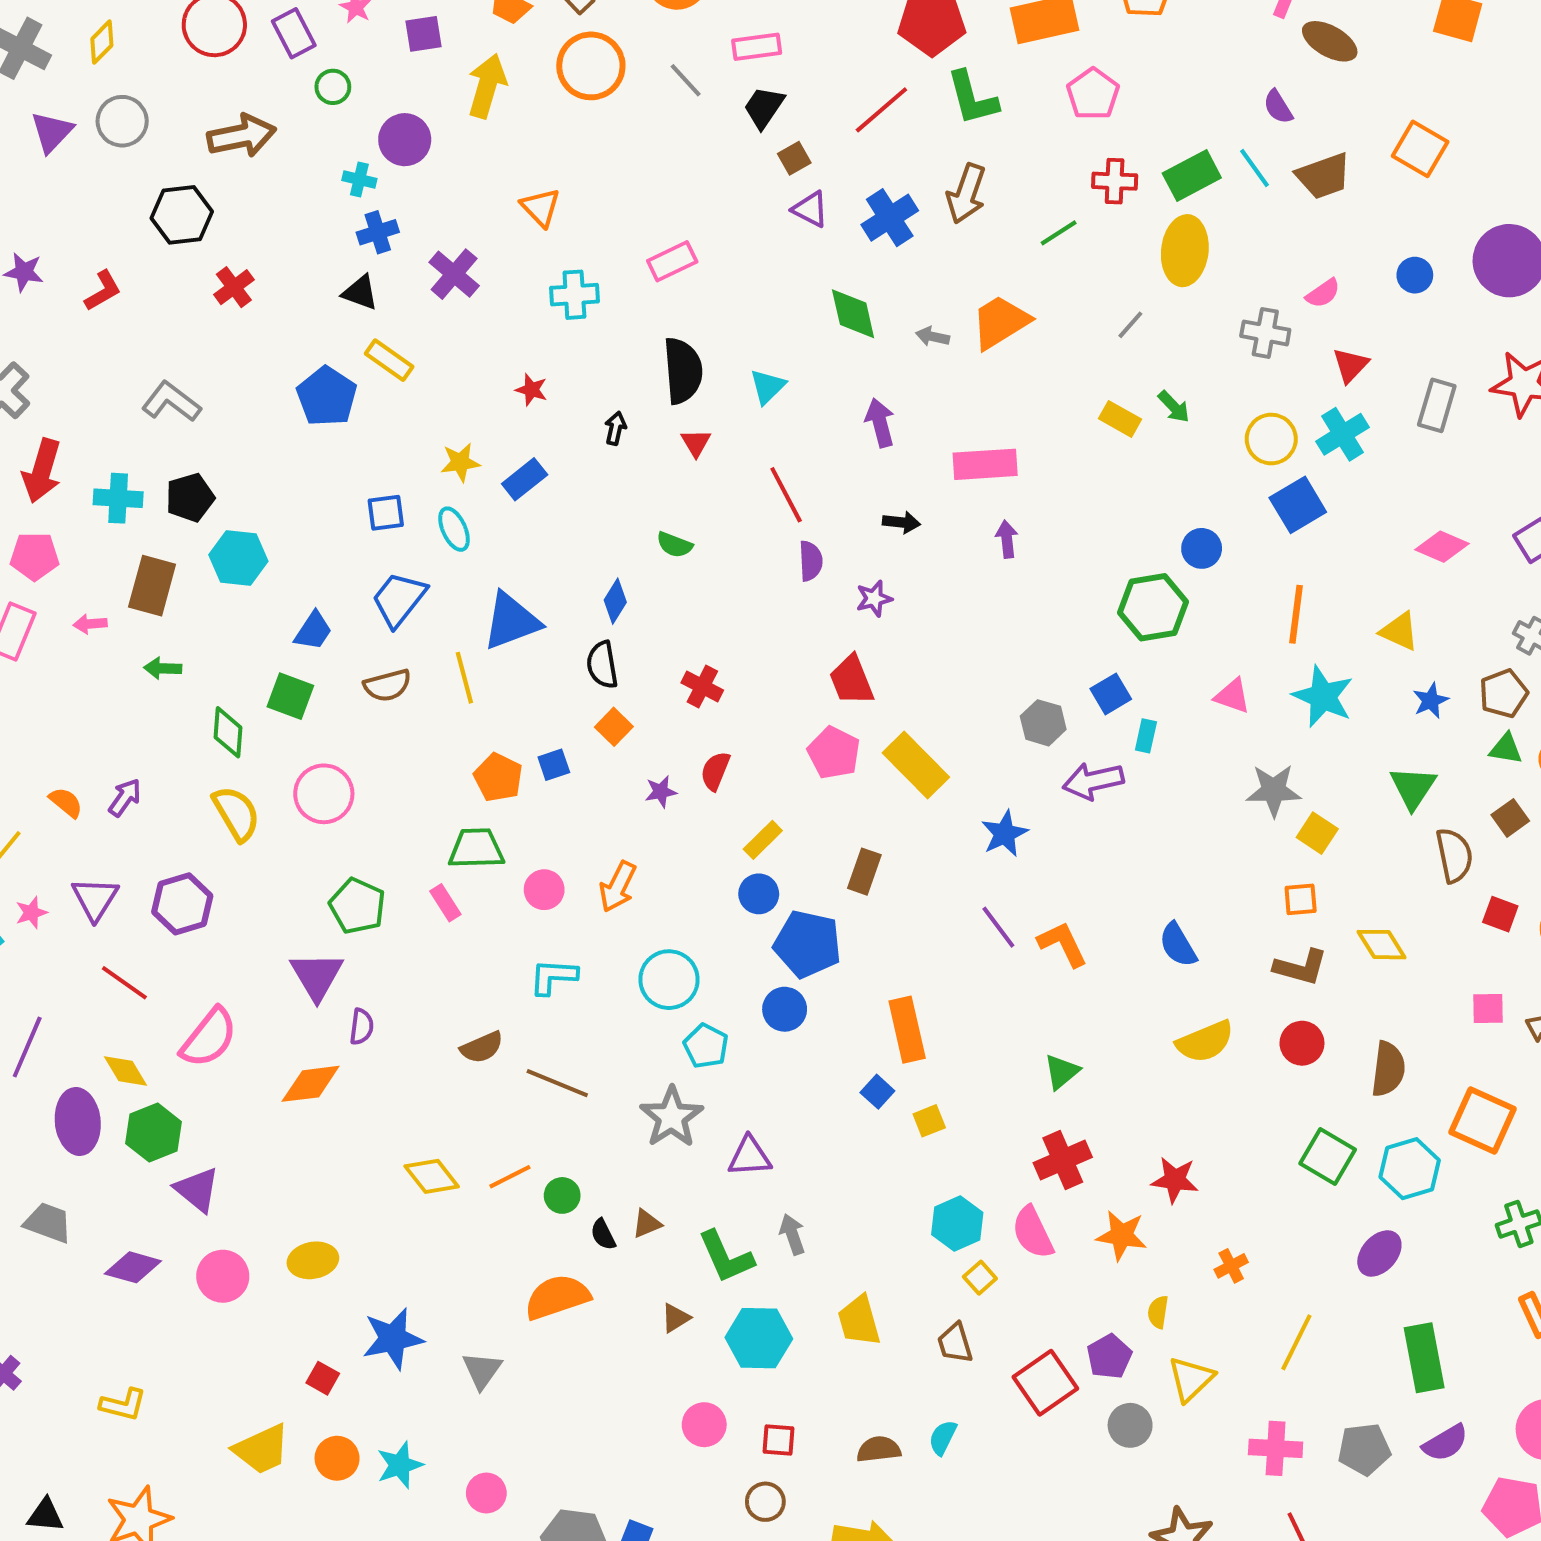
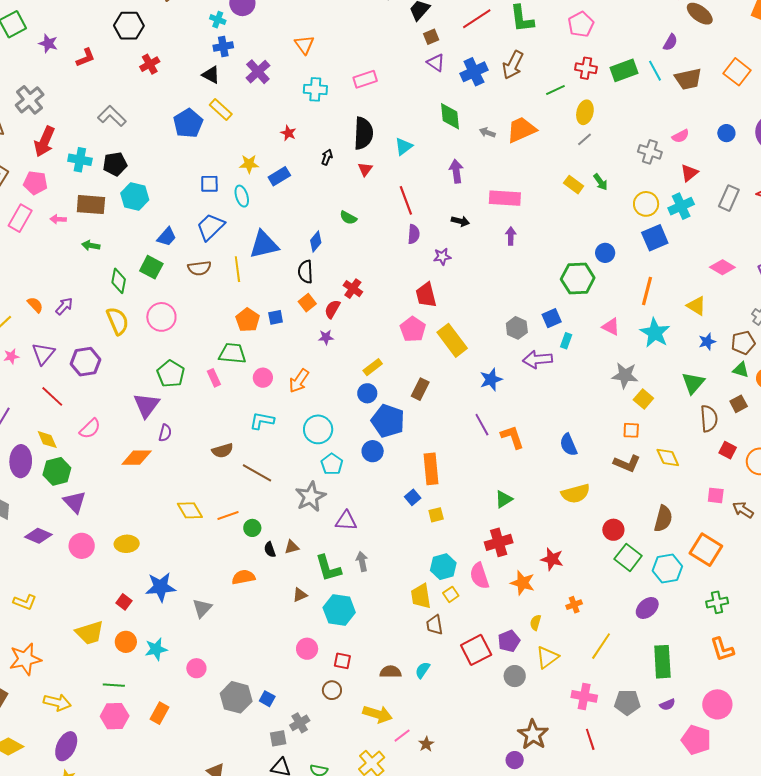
purple semicircle: (1278, 107) -> (670, 42), turned -126
yellow ellipse: (1185, 251) -> (585, 112), moved, size x0.7
brown rectangle: (152, 586) -> (91, 205), turned 72
red semicircle: (715, 771) -> (332, 309), moved
pink semicircle: (209, 1038) -> (90, 429), size x0.7
red circle: (1302, 1043) -> (613, 530), moved
orange semicircle: (557, 1297) -> (243, 577), size x0.7
yellow trapezoid: (859, 1321) -> (421, 596), moved
purple semicircle: (1445, 1443) -> (667, 705), size x0.7

